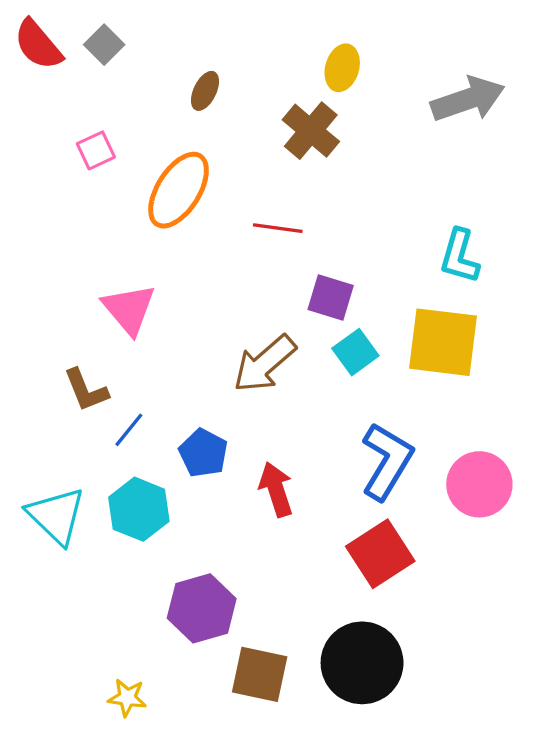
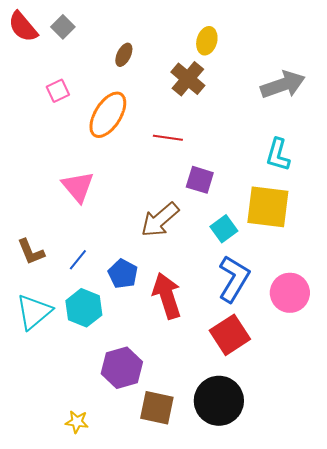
gray arrow: (468, 99) -> (283, 85), moved
cyan square: (355, 352) -> (224, 229), moved
brown L-shape: (86, 390) -> (31, 252), moved
red arrow: (276, 489) -> (167, 296), size x1.4
cyan triangle: (56, 516) -> (34, 312), turned 36

